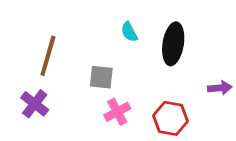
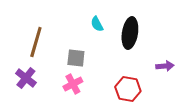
pink cross: (117, 112) -> (73, 84), moved

